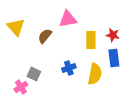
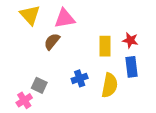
pink triangle: (68, 19) -> (65, 18), moved
yellow triangle: (16, 27) -> (30, 15), moved

